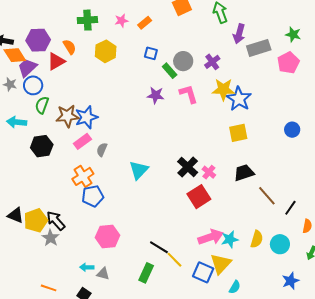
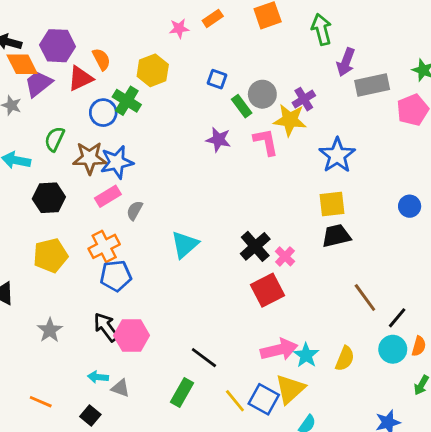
green cross: (87, 20) -> (127, 101), moved, turned 30
orange rectangle: (145, 23) -> (213, 18), moved
blue circle: (33, 85) -> (103, 113), moved
yellow star: (223, 89) -> (290, 120), moved
black trapezoid: (244, 173) -> (336, 236), moved
yellow pentagon: (36, 220) -> (50, 255), moved
black arrow: (56, 221) -> (106, 327), moved
cyan star: (230, 239) -> (306, 355), turned -30
cyan circle: (280, 244) -> (393, 349), moved
yellow line: (175, 260) -> (235, 401), moved

